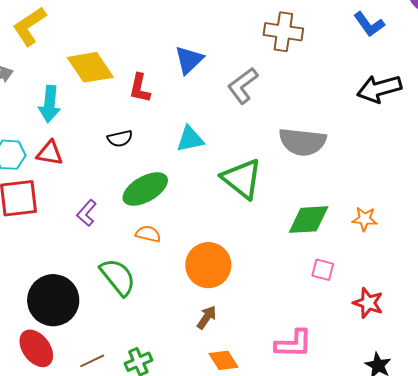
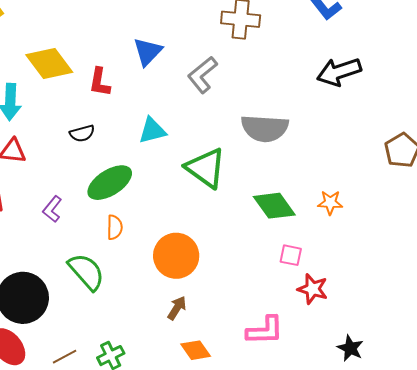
green diamond: (309, 220) -> (274, 206), turned 60
orange semicircle: (148, 234) -> (115, 227), turned 80
red star: (368, 303) -> (313, 289), moved

